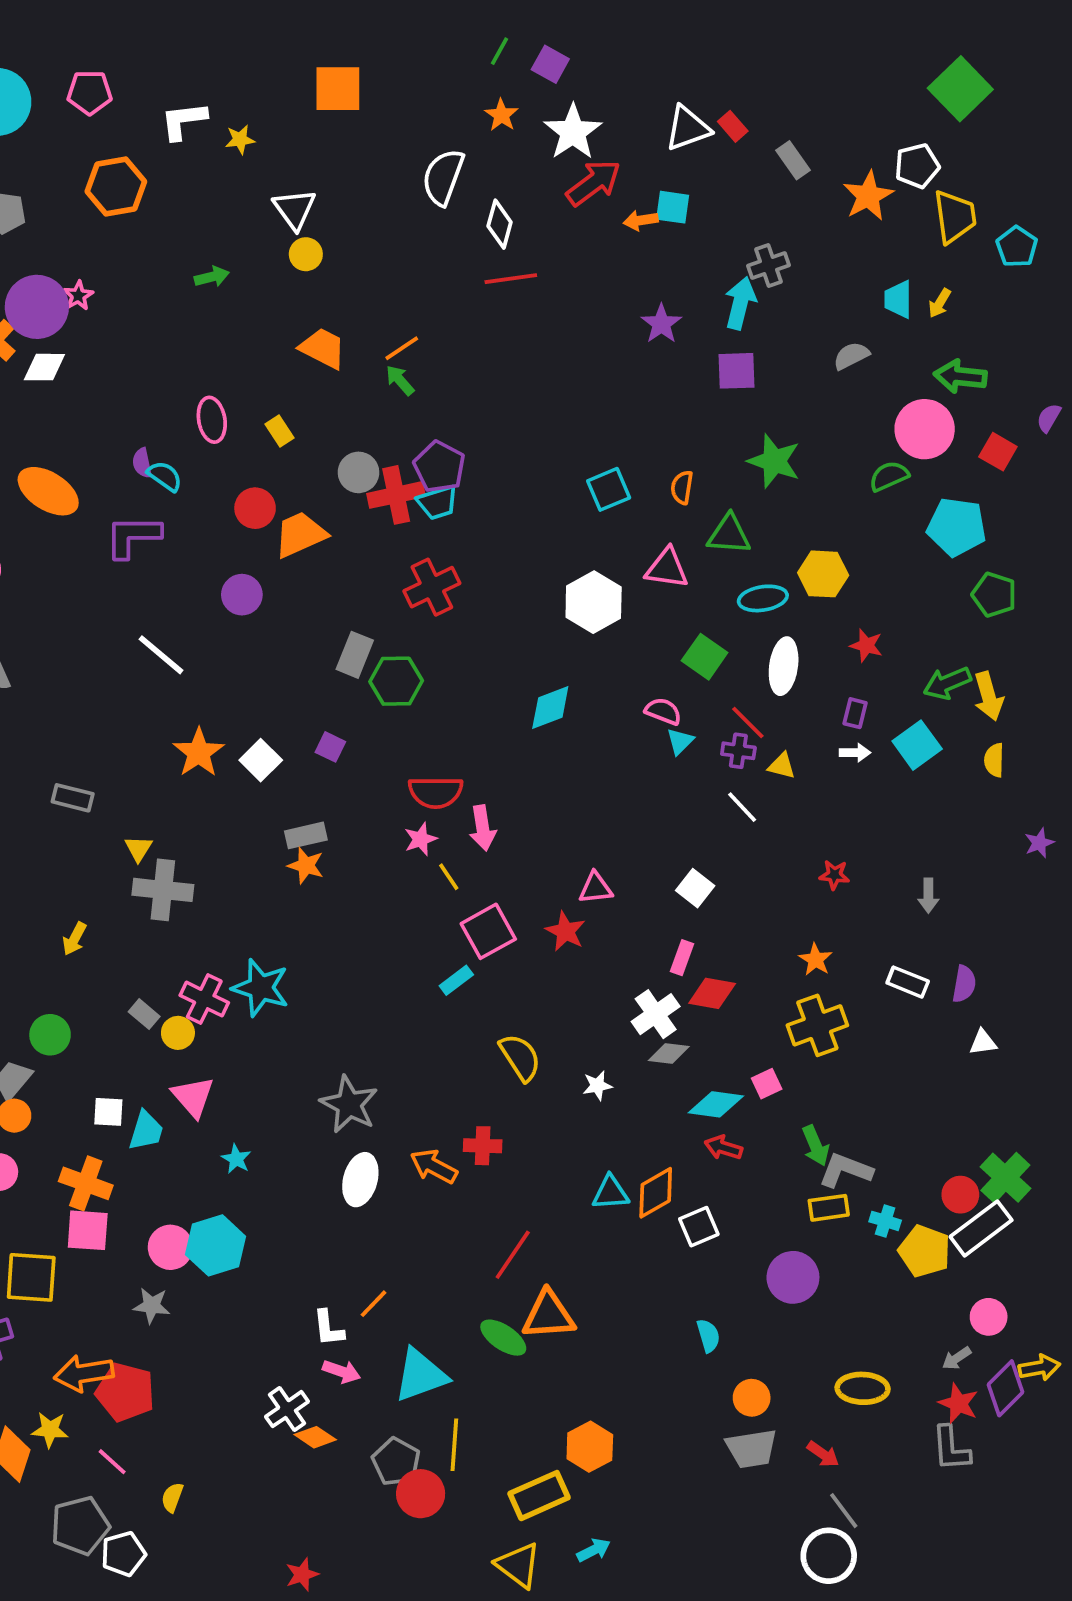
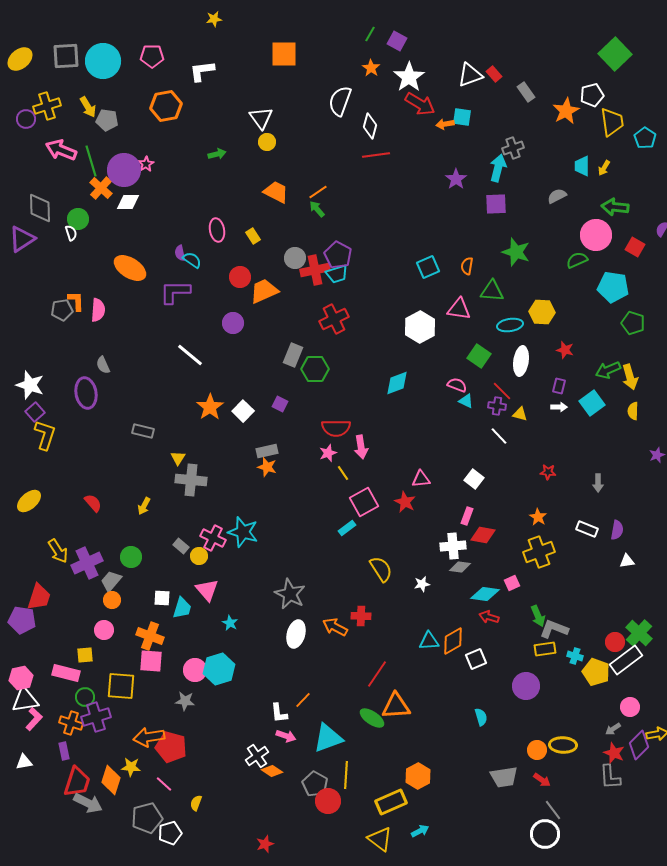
yellow star: (240, 139) -> (214, 19), moved
red arrow: (594, 183) -> (420, 104), turned 68
cyan triangle: (680, 741) -> (466, 401), turned -49
white cross: (656, 1014) -> (453, 546), turned 30
orange circle: (752, 1398) -> (537, 750), moved

